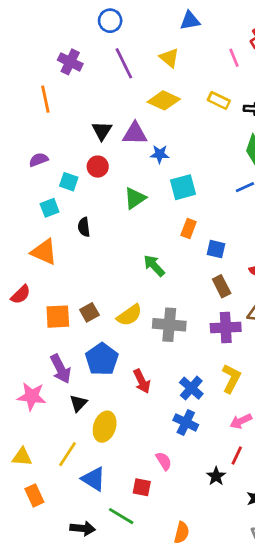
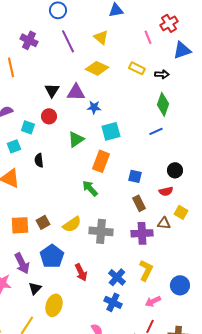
orange rectangle: (189, 228) -> (101, 161), moved, size x1.5

